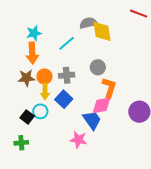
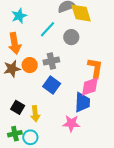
cyan star: (34, 33) -> (19, 16), moved
gray circle: (98, 67) -> (71, 37), moved
yellow arrow: (45, 92) -> (35, 114), moved
cyan circle: (40, 111) -> (30, 137), moved
blue trapezoid: (92, 120) -> (82, 102), turned 45

